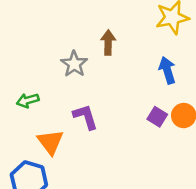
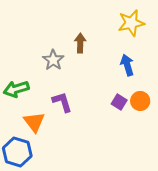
green arrow: (28, 100) -> (16, 89), size x1.4

